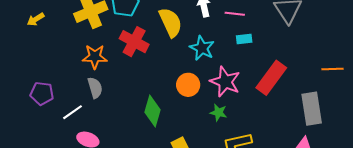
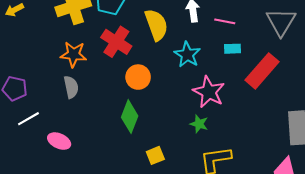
red rectangle: (271, 78) -> (262, 71), moved
orange circle: (188, 85) -> (138, 77), moved
white line: (72, 112) -> (28, 119), moved

